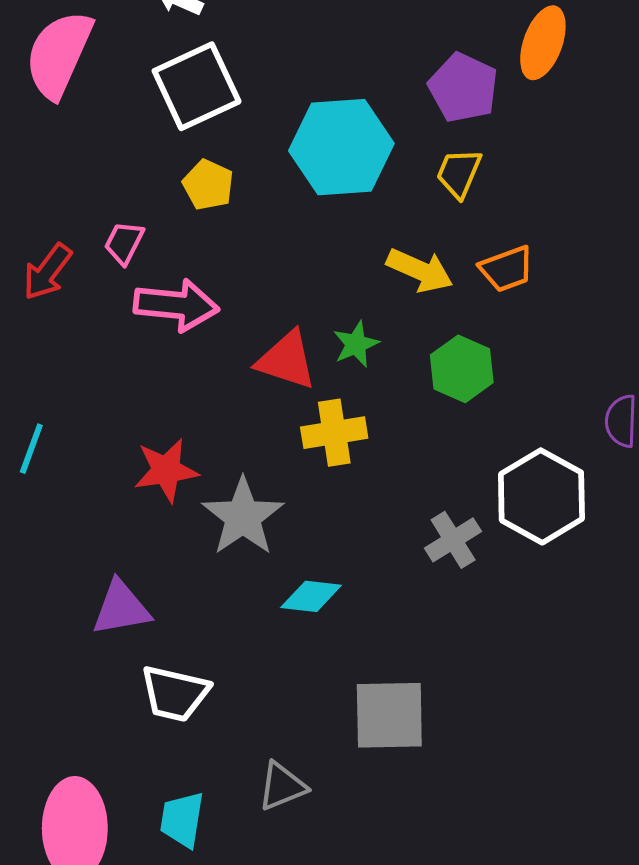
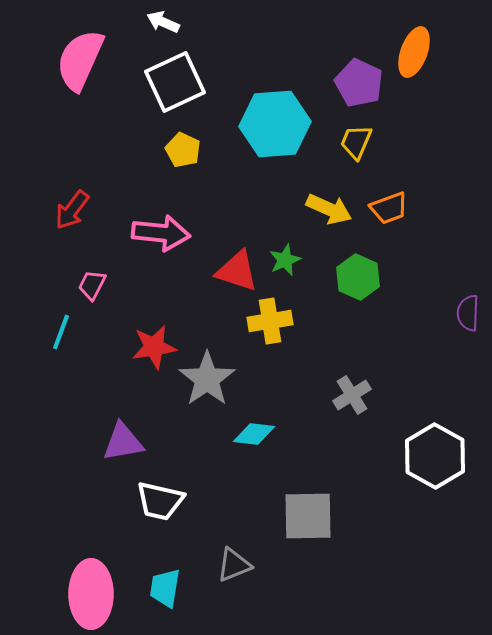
pink trapezoid: (124, 243) -> (92, 285), moved
white hexagon: (541, 496) -> (435, 456), moved

